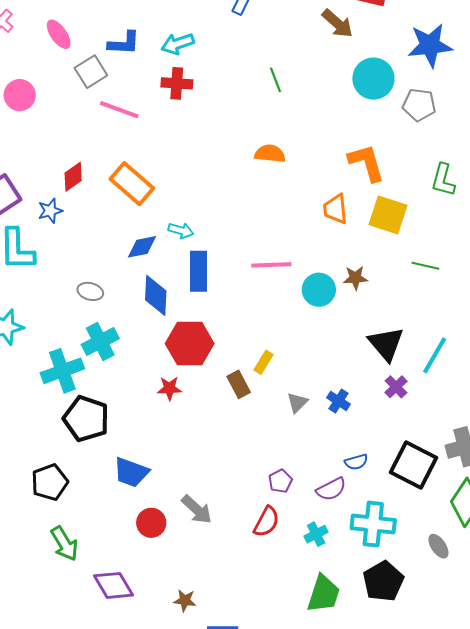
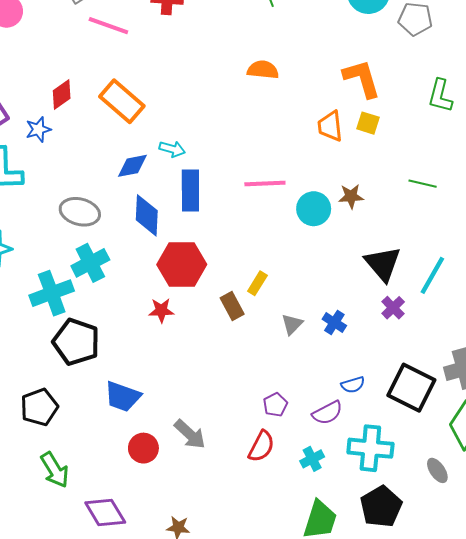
yellow square: (388, 215) -> (368, 123), moved, size x0.6
gray ellipse: (90, 291) -> (80, 212), size x1.5

